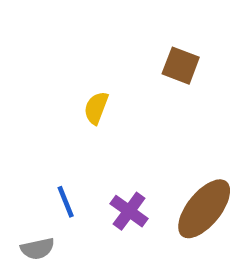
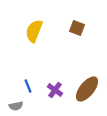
yellow semicircle: (96, 108) -> (34, 31), moved, size x1.6

